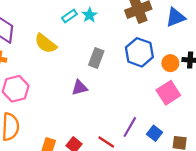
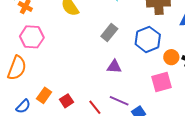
purple triangle: (80, 88) -> (114, 67), moved
purple line: (130, 127) -> (119, 101), turned 66

